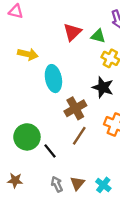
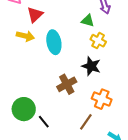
red triangle: (72, 32) -> (35, 15), moved
cyan ellipse: (53, 79) -> (54, 42), moved
brown line: (79, 136) -> (86, 122), moved

